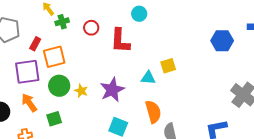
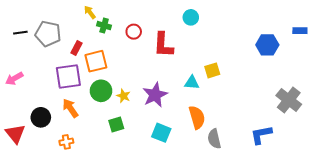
cyan circle: (139, 14) -> (191, 17), moved
green cross: (62, 22) -> (104, 26), turned 32
green square: (54, 119) -> (116, 124), moved

